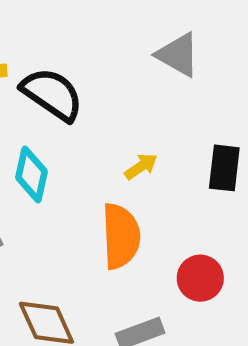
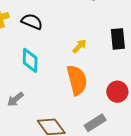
black semicircle: (52, 94) -> (32, 22), size x0.7

